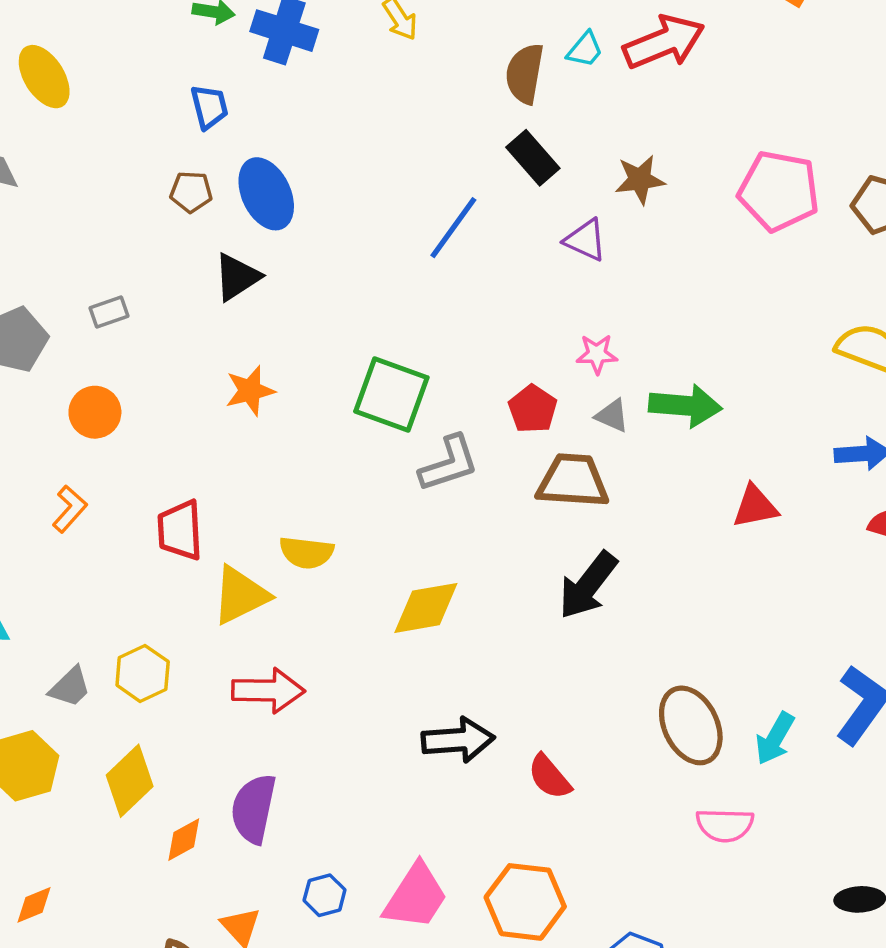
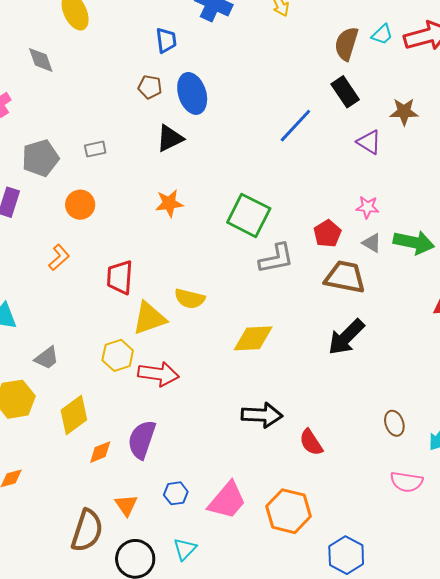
yellow hexagon: (143, 673) -> (118, 355), moved
brown ellipse: (691, 725) -> (394, 423), size x0.6

